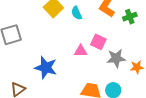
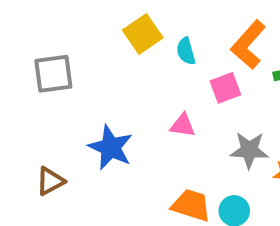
pink square: (98, 42) -> (225, 88), moved, turned 35

